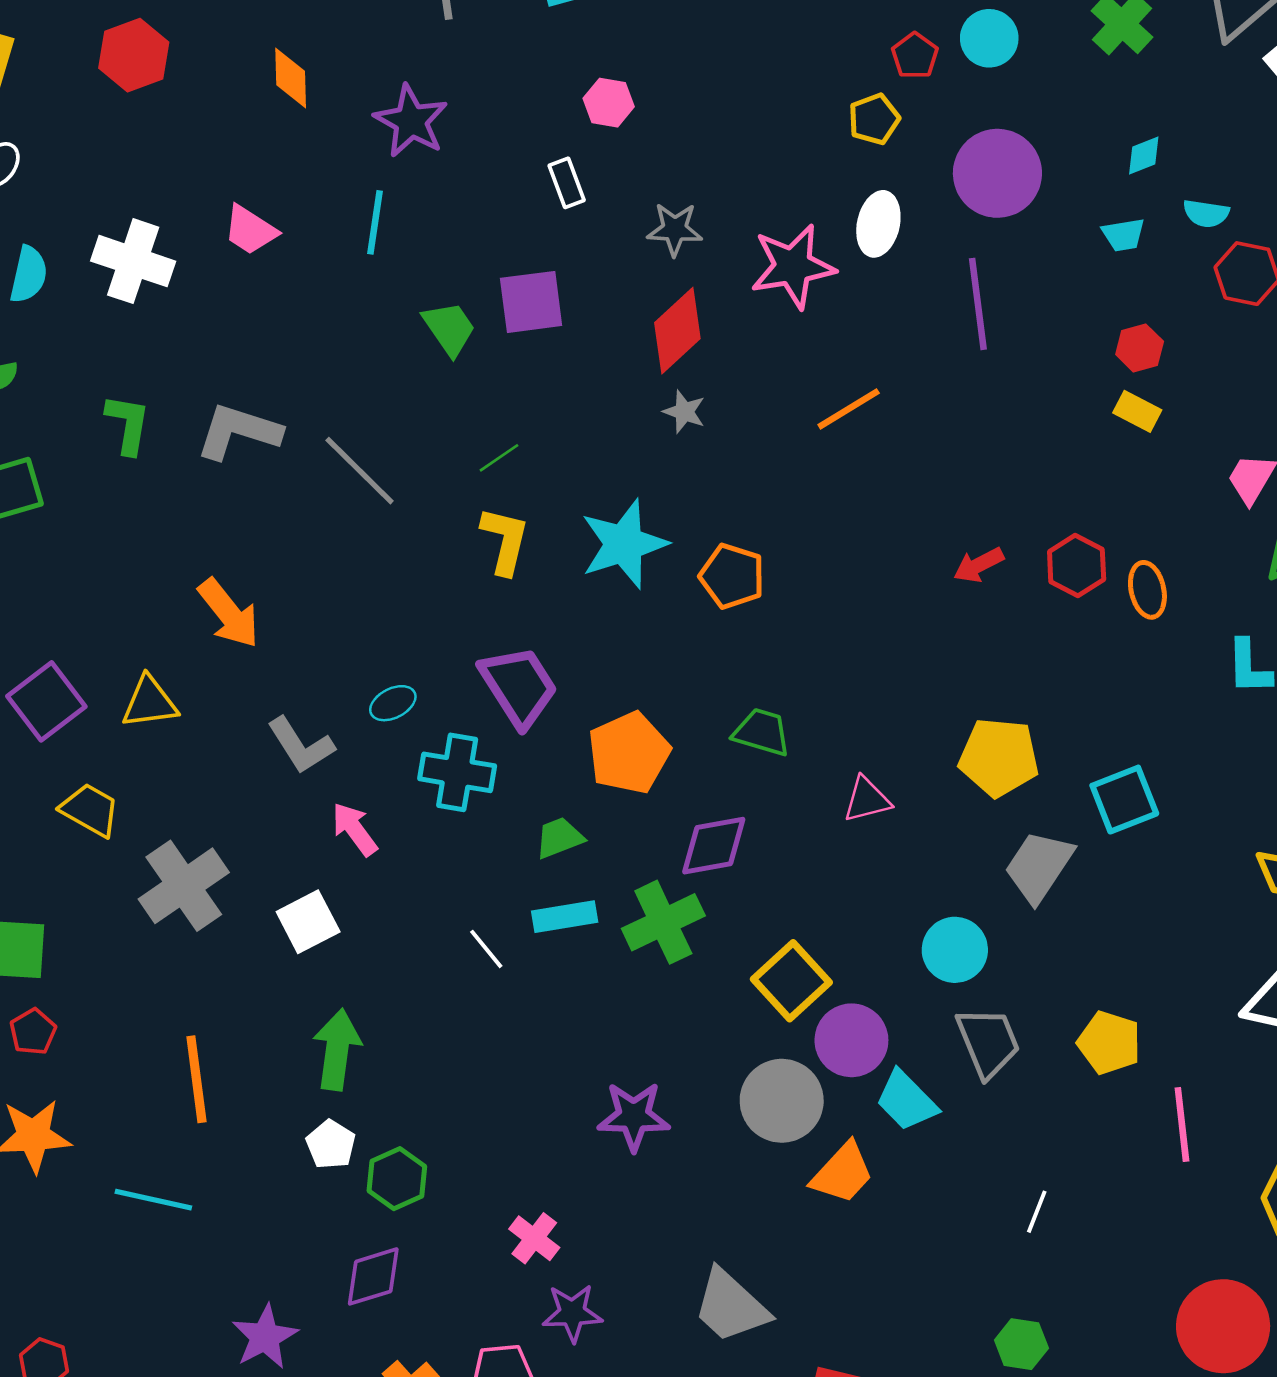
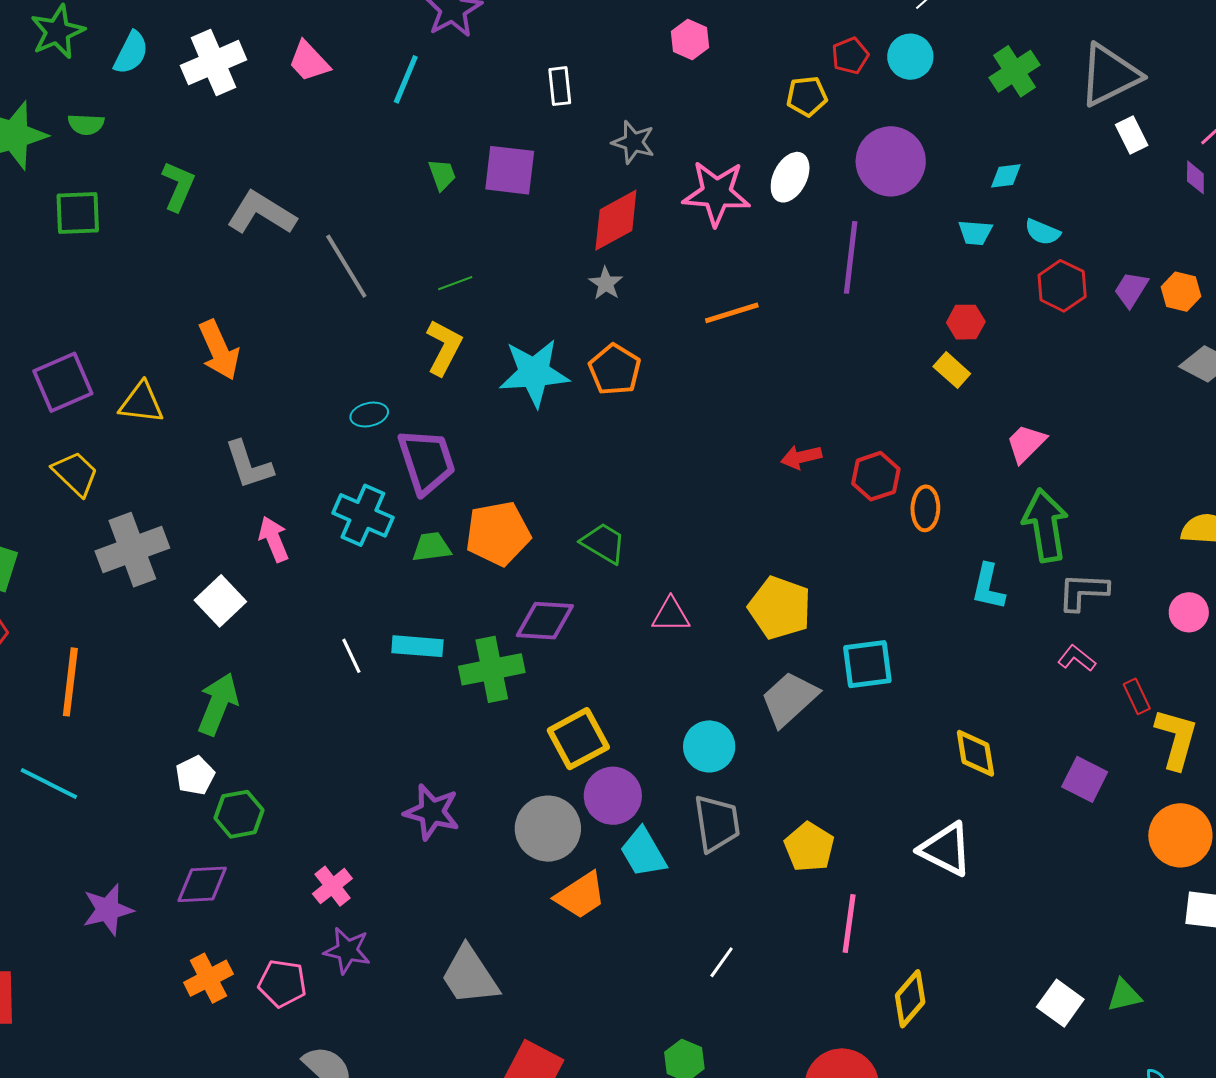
pink hexagon: (609, 103) -> (690, 40), moved
white cross: (133, 261) -> (214, 63), turned 34
green trapezoid: (449, 328) -> (442, 175), size x0.7
orange pentagon: (732, 576) -> (615, 369), moved
cyan ellipse: (393, 703) -> (369, 414), moved
green trapezoid: (559, 838) -> (432, 547), moved
white square: (308, 922) -> (220, 601), turned -30
orange line: (196, 1079) -> (70, 682), moved

